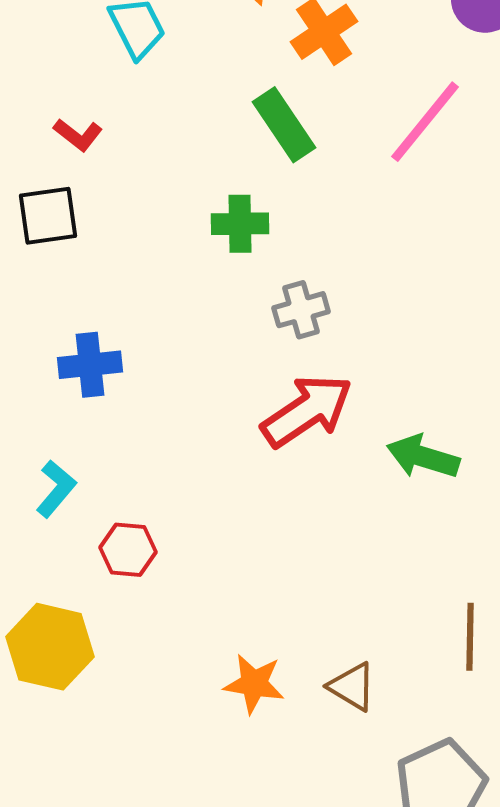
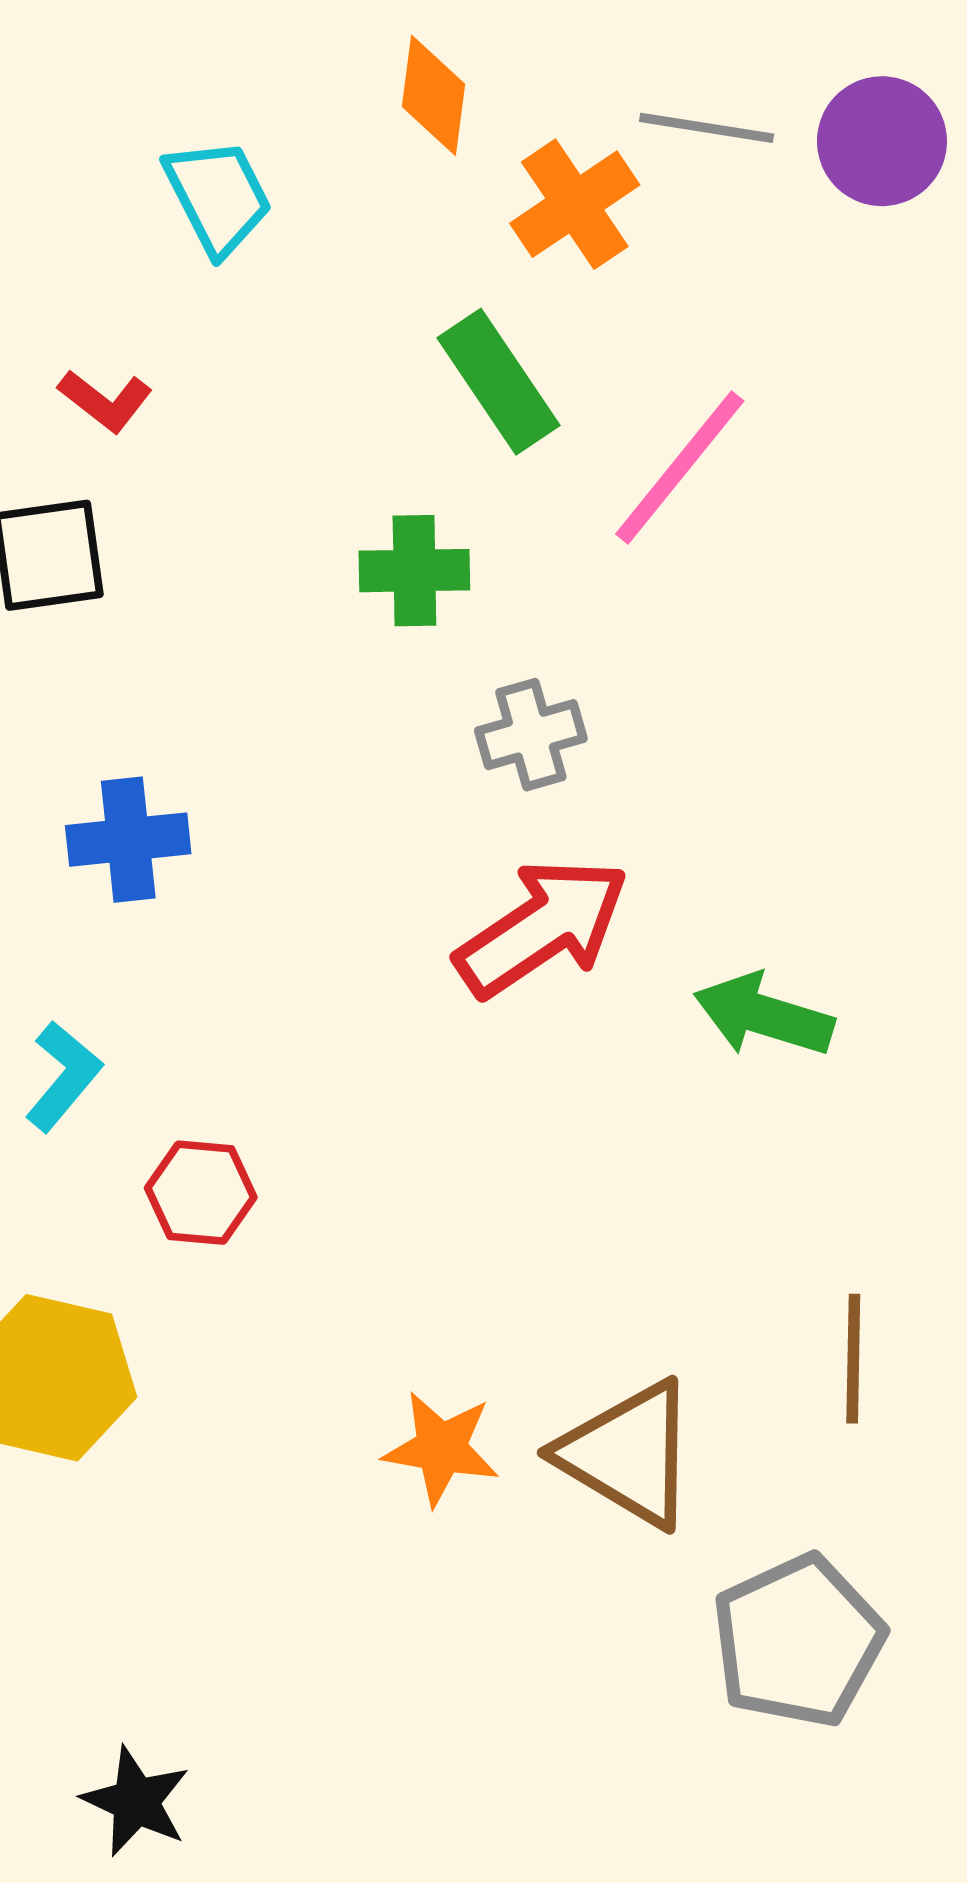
pink line: (425, 122) -> (680, 468), moved
brown triangle: (352, 687) -> (628, 1454), size x1.6

